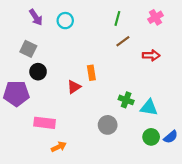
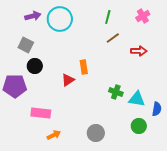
purple arrow: (36, 17) -> (33, 16), turned -70
cyan circle: (65, 21) -> (60, 19), size x1.6
gray circle: (108, 125) -> (96, 133), moved
blue semicircle: (171, 137) -> (157, 109), moved, turned -40

